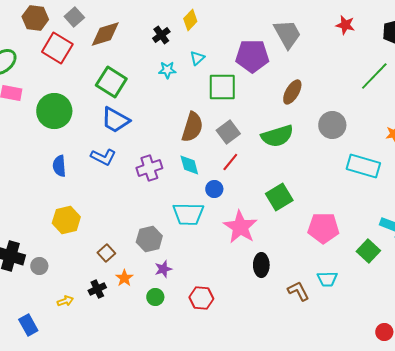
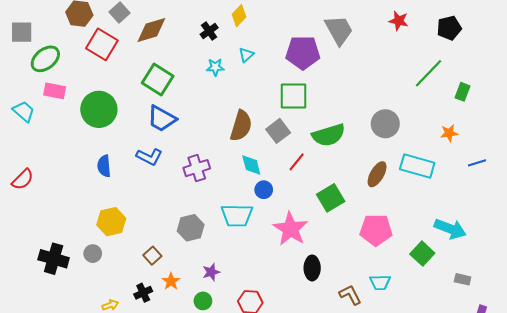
green square: (222, 87) -> (294, 96), moved
brown ellipse: (292, 92) -> (377, 174), moved
red line: (230, 162) -> (297, 162), moved
cyan diamond: (189, 165) -> (251, 165), moved
gray hexagon: (149, 239) -> (191, 228), moved
gray circle: (39, 266) -> (93, 254), moved

